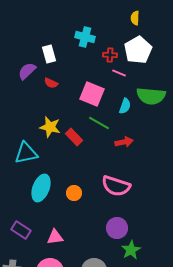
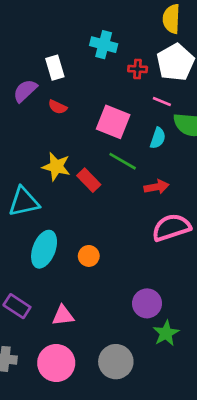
yellow semicircle: (135, 18) -> (171, 19), size x1.5
pink line: (119, 73) -> (162, 102), moved
pink semicircle: (116, 186) -> (171, 228), moved, turned 144

